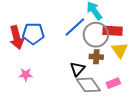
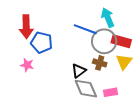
blue line: (75, 27) -> (85, 29), turned 50
blue pentagon: (33, 34) -> (42, 42), moved

